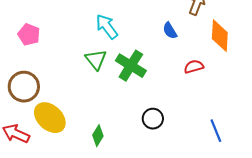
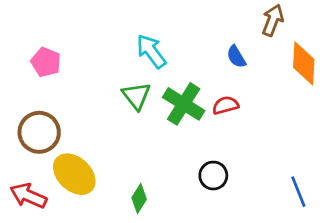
red semicircle: (194, 67) -> (225, 105), moved

